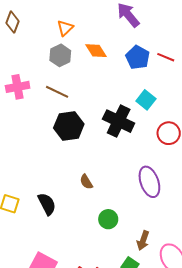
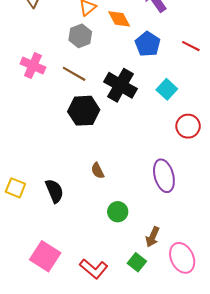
orange diamond: (96, 51) -> (119, 19), moved
blue pentagon: (138, 57) -> (148, 44), moved
pink cross: (18, 87) -> (33, 66), turned 30
black cross: (119, 121) -> (120, 85), moved

